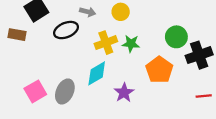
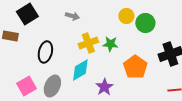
yellow circle: (121, 12) -> (126, 16), moved
black ellipse: (66, 30) -> (45, 52), moved, turned -55
green circle: (176, 37) -> (145, 23), moved

